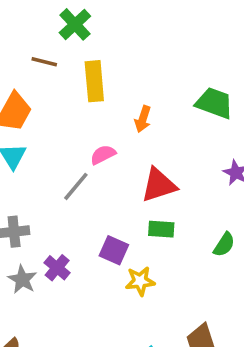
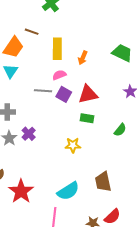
brown line: (44, 62) -> (32, 32), moved
yellow rectangle: (94, 81) -> (57, 49), moved
gray line: (76, 186) -> (43, 91), turned 48
purple square: (114, 250) -> (64, 94), moved

